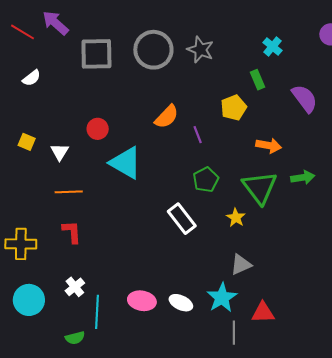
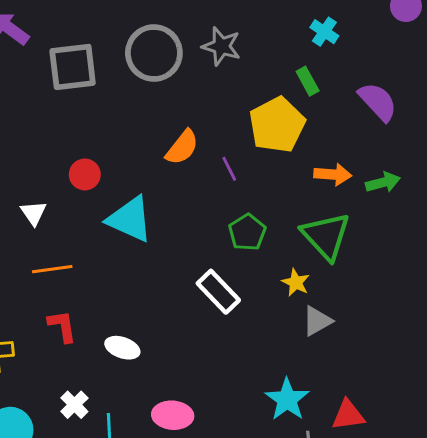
yellow pentagon: (234, 108) -> (277, 125), size x1.5
green arrow: (303, 177) -> (383, 182), moved
gray triangle: (241, 265) -> (317, 321), moved
white ellipse: (181, 303) -> (122, 348), moved

